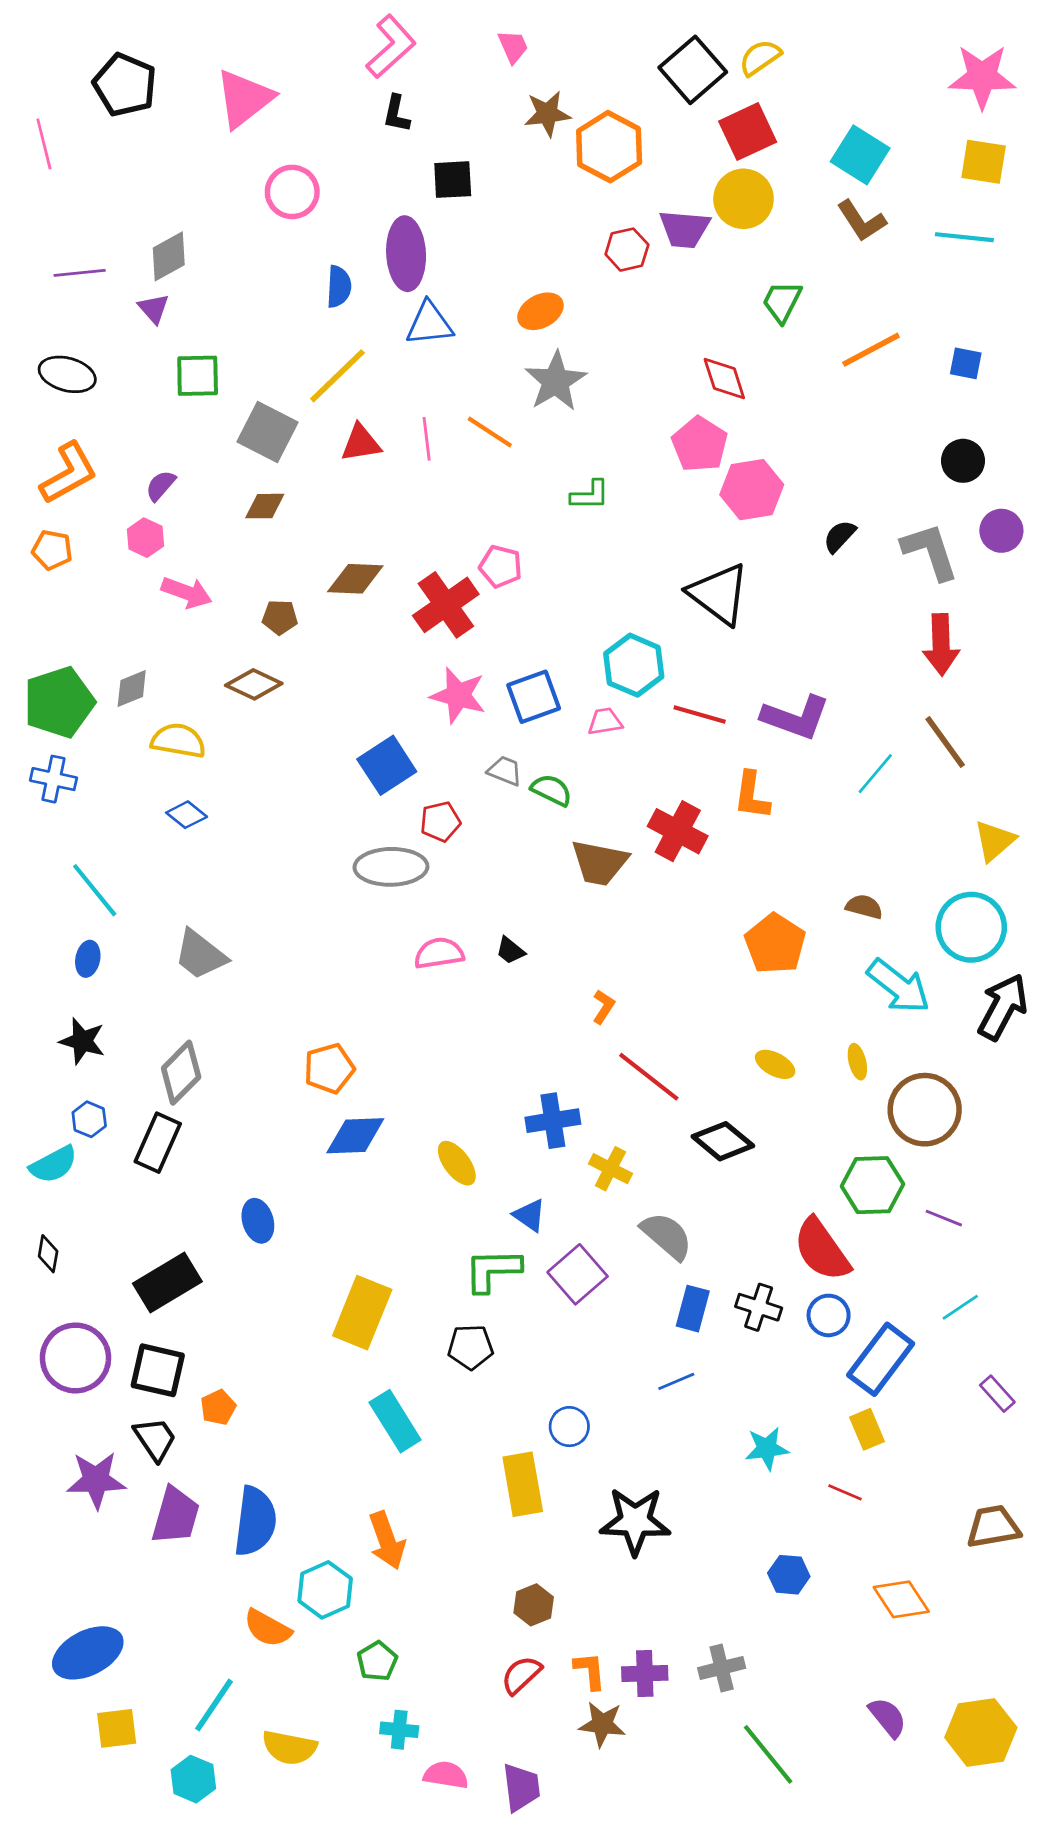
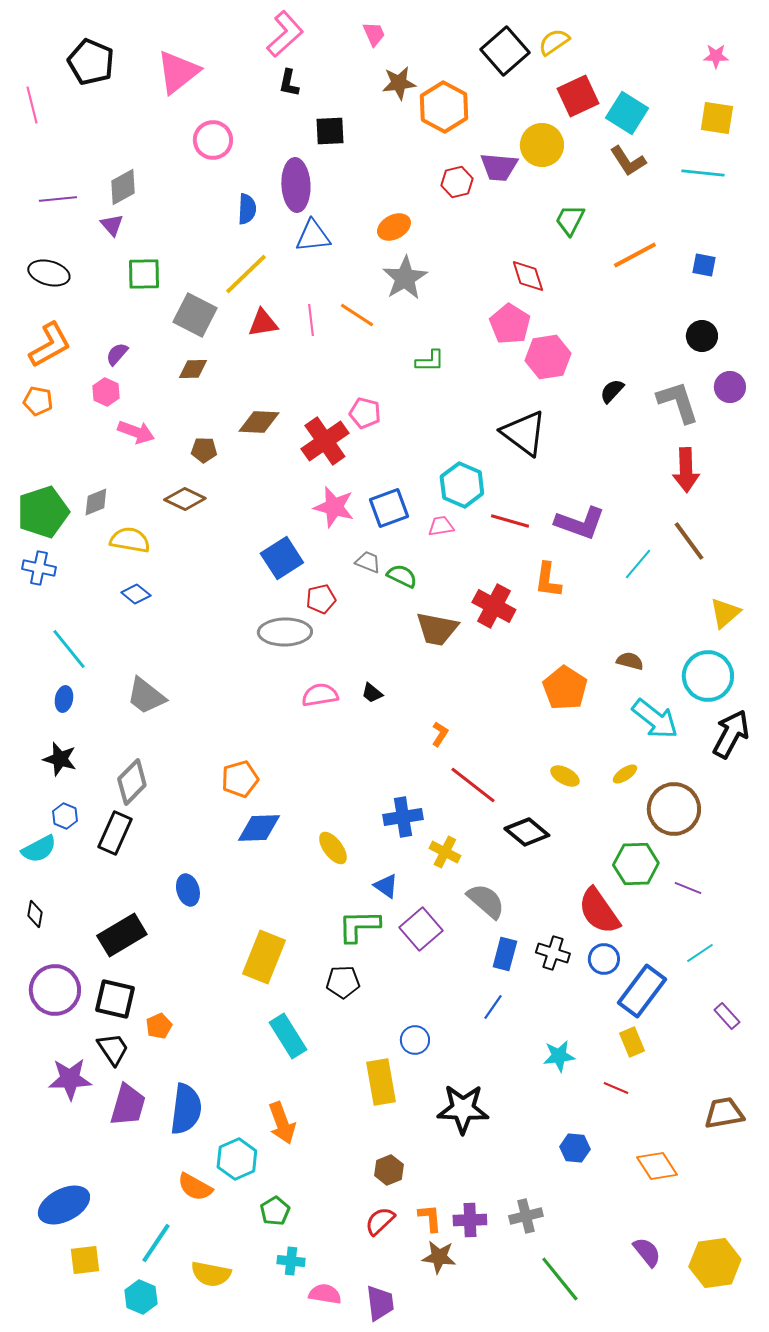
pink star: (982, 77) -> (716, 56), size x0.5
red square: (748, 132) -> (578, 96), moved
yellow ellipse: (857, 1062) -> (625, 774), turned 70
blue line: (676, 1381) -> (493, 1007), turned -32

